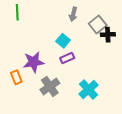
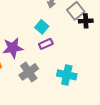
cyan cross: (89, 90) -> (67, 75), turned -36

